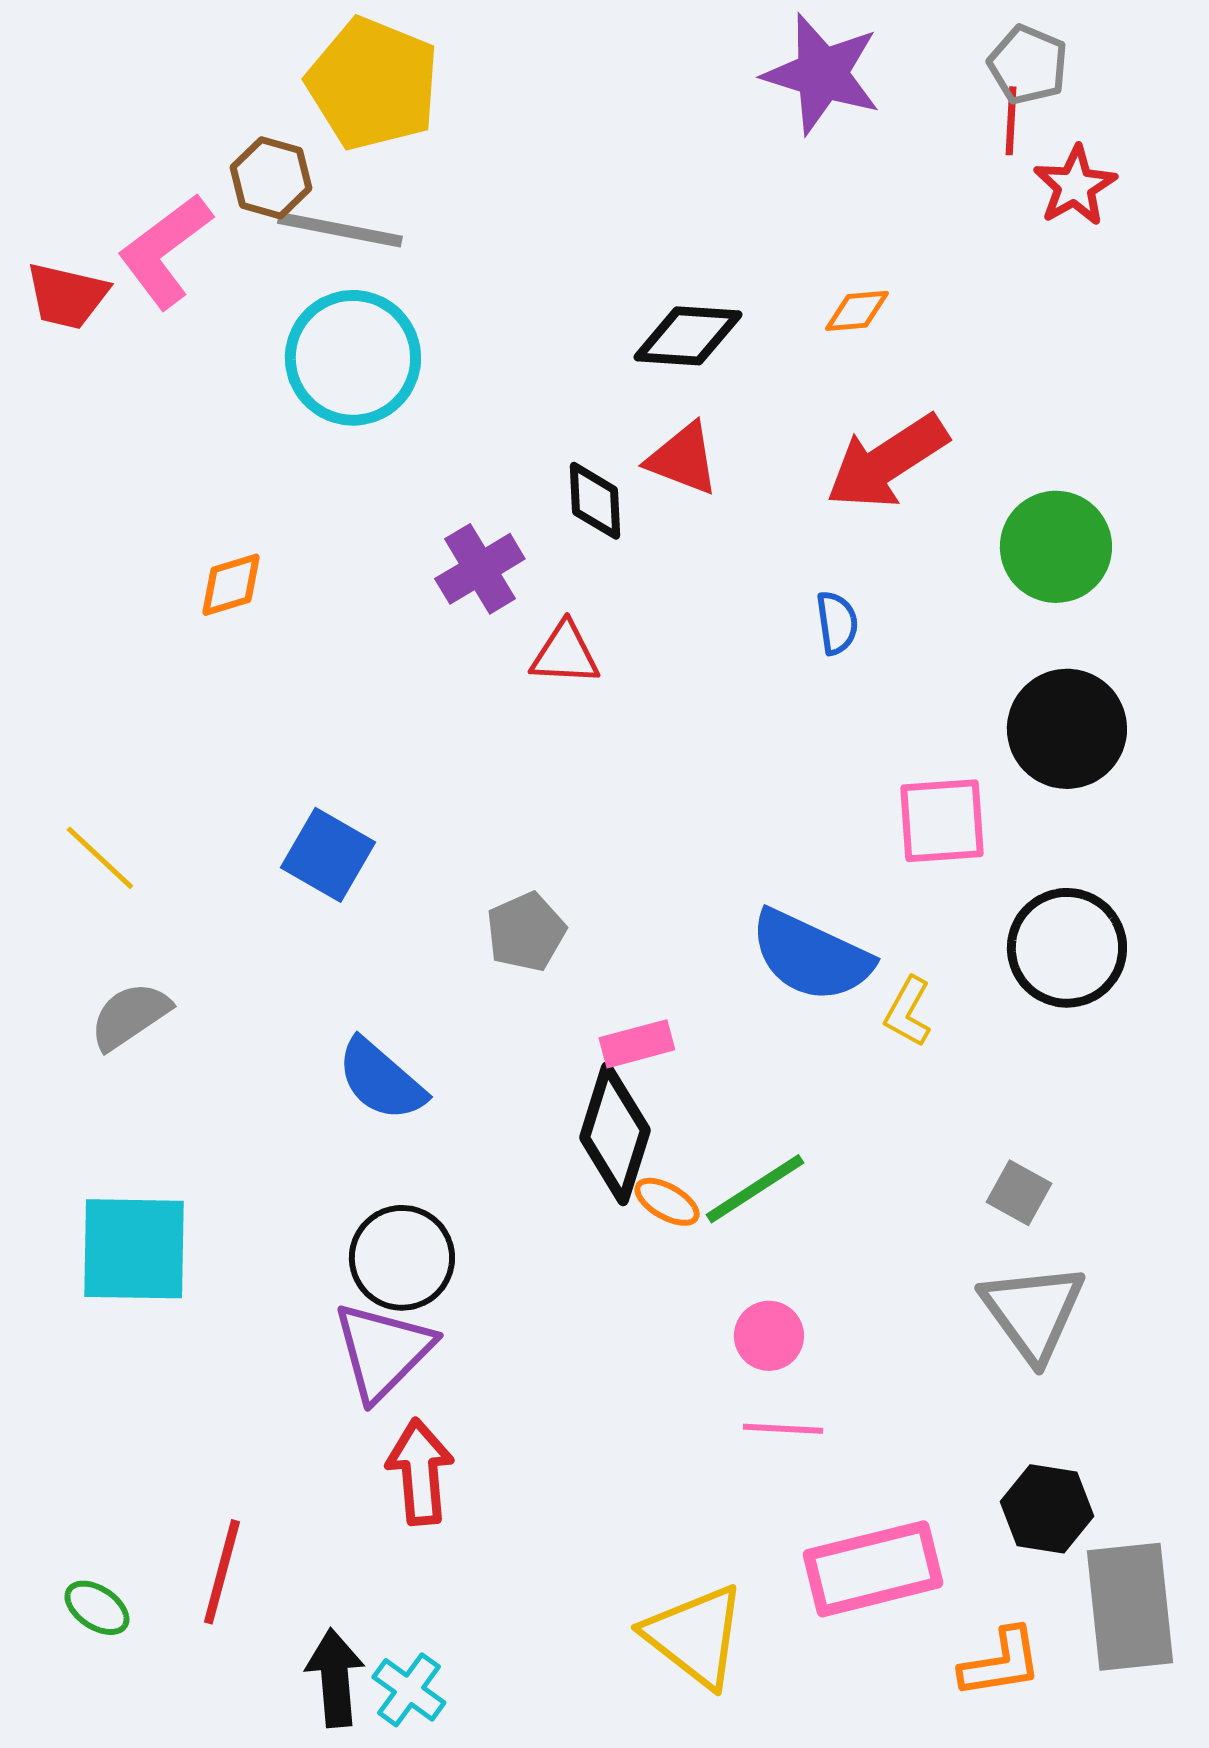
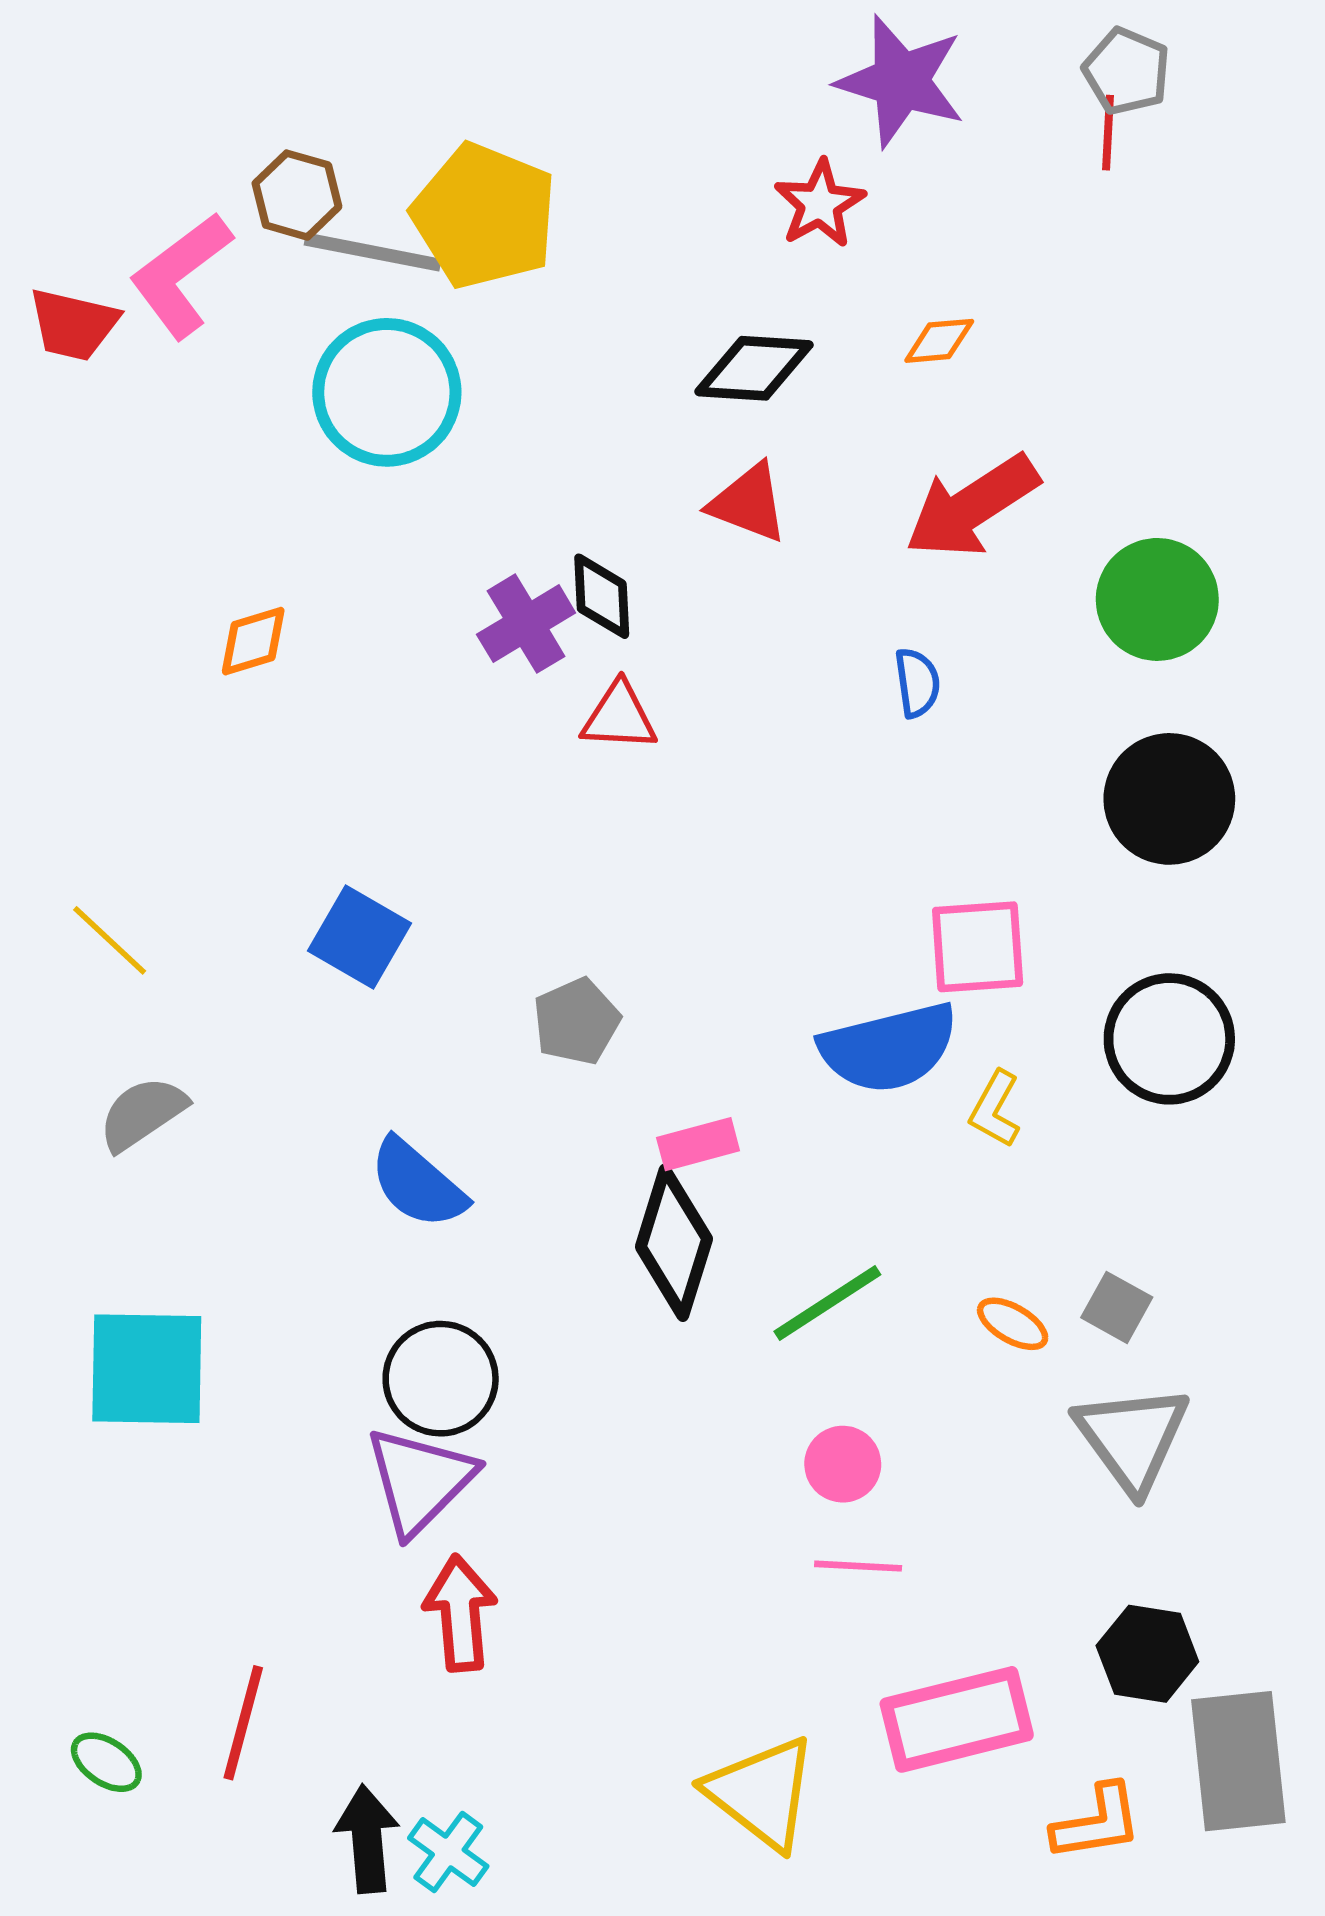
yellow pentagon: (373, 84) -> (484, 216), moved
red star: (1075, 186) -> (820, 204), moved
black diamond: (595, 501) -> (602, 596), moved
pink square: (942, 821) -> (978, 947), moved
blue semicircle: (811, 956) -> (889, 1048), turned -39
orange ellipse: (667, 1202) -> (1013, 1324), moved

